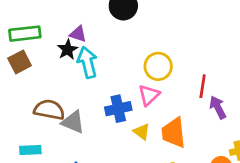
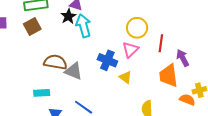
red line: (203, 86) -> (161, 43), moved
blue cross: (118, 109) -> (107, 60), turned 36
orange trapezoid: (174, 133) -> (169, 76), moved

